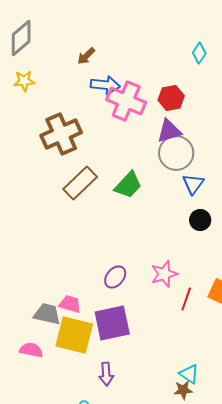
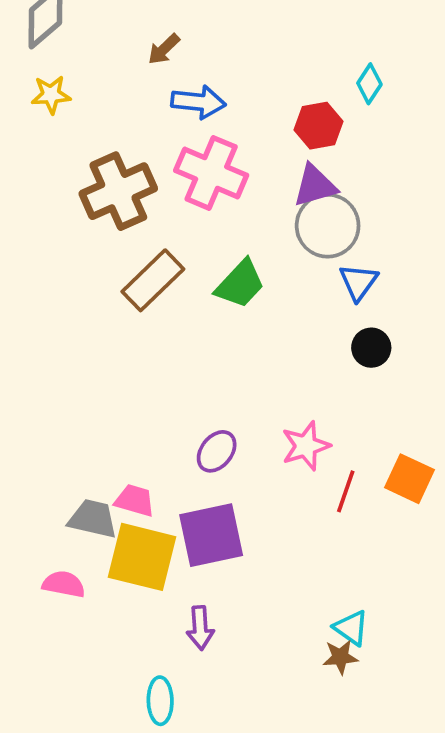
cyan diamond: (199, 53) -> (369, 84), moved
pink cross: (126, 101) -> (211, 173), moved

